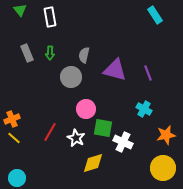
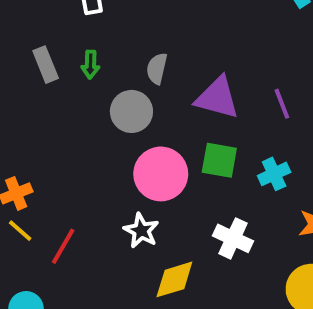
pink circle: (86, 109) -> (161, 174), size x1.4
cyan cross: (144, 109) -> (274, 174), turned 35
green square: (103, 128) -> (219, 160), moved
red line: (50, 132) -> (63, 246), moved

